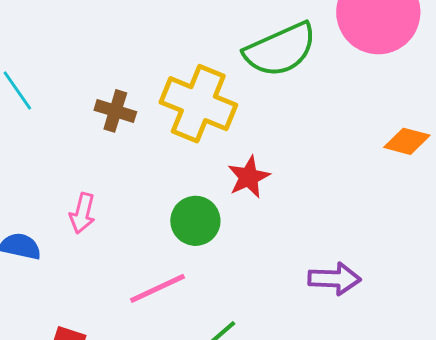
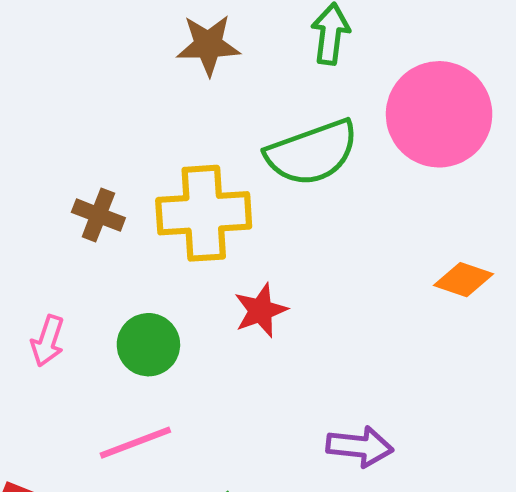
yellow cross: (198, 104) -> (204, 213), turned -30
green circle: (195, 221) -> (148, 345), moved

